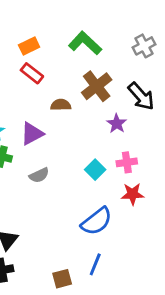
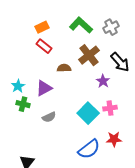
gray cross: (144, 46) -> (111, 27), moved
cyan square: (95, 170) -> (88, 113), size x1.5
red star: (133, 194) -> (114, 139), moved

